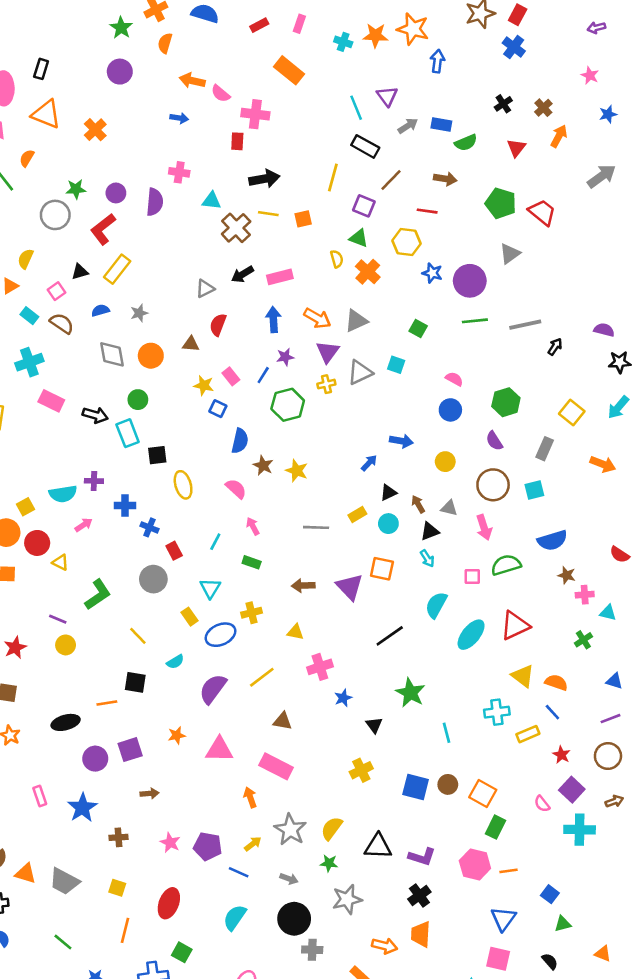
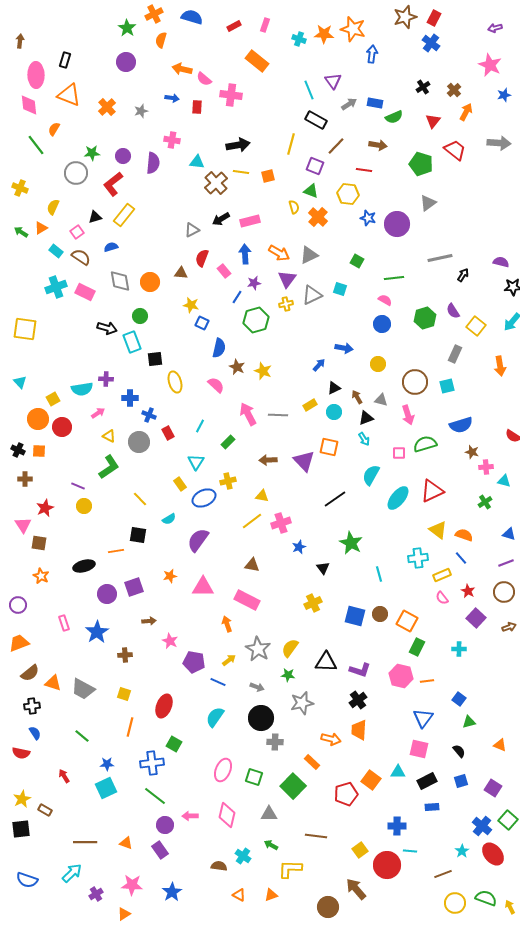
pink star: (590, 75) -> (490, 65), size x1.6
red rectangle: (237, 141) -> (197, 107), moved
gray arrow: (601, 176) -> (499, 143), turned 40
red trapezoid: (542, 212) -> (455, 150), moved
gray star: (139, 313) -> (141, 111), moved
green line: (475, 321) -> (394, 278), moved
pink rectangle: (231, 376) -> (224, 271), moved
pink rectangle: (51, 401) -> (85, 292), moved
purple semicircle: (494, 441) -> (453, 311), moved
orange arrow: (603, 464) -> (500, 366), turned 60
pink arrow: (253, 526) -> (248, 414), moved, size x1.6
yellow triangle: (60, 562) -> (109, 436), moved
green rectangle: (252, 562) -> (228, 442), turned -64
gray circle: (153, 579) -> (139, 442), moved
yellow line: (262, 677) -> (252, 521), moved
pink semicircle: (542, 804) -> (442, 598), moved
cyan cross: (580, 830) -> (459, 649), moved, size x0.6
pink star: (170, 843) -> (170, 641), moved

